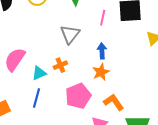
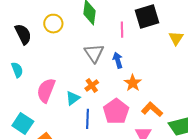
blue arrow: (102, 51) -> (118, 60), moved
blue line: (36, 98) -> (88, 119), moved

